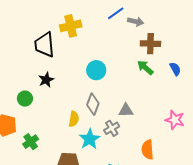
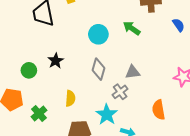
green arrow: (145, 68) -> (132, 28), moved
black star: (46, 80) -> (56, 61), moved
yellow semicircle: (74, 119) -> (70, 98), moved
cyan star: (90, 139) -> (107, 115), moved

